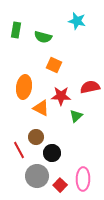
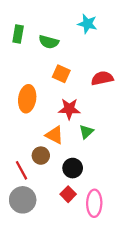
red semicircle: (90, 87) -> (102, 78), moved
orange triangle: (41, 108) -> (54, 135), moved
black circle: (52, 153) -> (73, 168), moved
gray circle: (37, 176) -> (23, 200), moved
red square: (60, 185) -> (68, 194), moved

